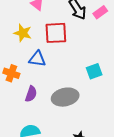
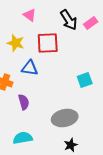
purple semicircle: (31, 94) -> (24, 102), turned -35
gray ellipse: (65, 97) -> (65, 118), moved

